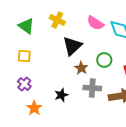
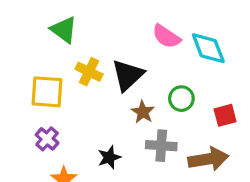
yellow cross: (57, 20) -> (89, 72), moved
green triangle: (26, 26) -> (64, 30), moved
yellow square: (24, 56) -> (47, 92), size x1.5

